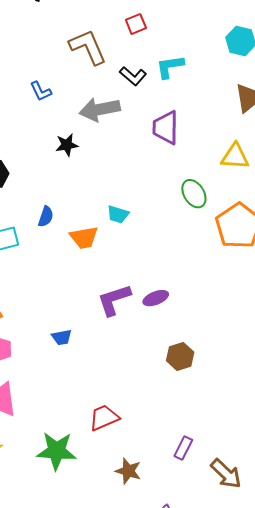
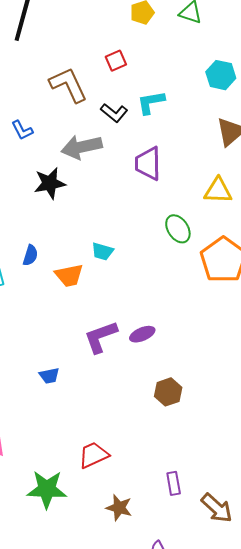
black star: (67, 145) -> (50, 183), size x1.4
purple rectangle: (183, 448) -> (174, 483), turned -35

